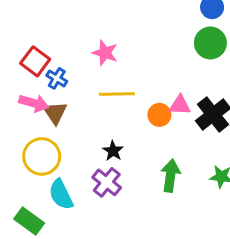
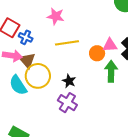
yellow circle: (42, 156) -> (38, 76), moved
green arrow: (171, 176) -> (111, 71), moved
cyan semicircle: (61, 194) -> (18, 85), moved

